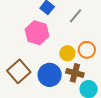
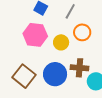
orange circle: (87, 50) -> (82, 32), moved
yellow circle: (67, 53) -> (61, 42), moved

